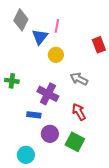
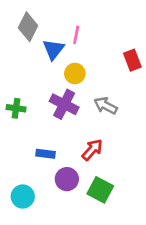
purple cross: (48, 94) -> (64, 104), moved
red arrow: (79, 112) -> (92, 150), moved, turned 72
cyan circle: (26, 155) -> (23, 196), moved

